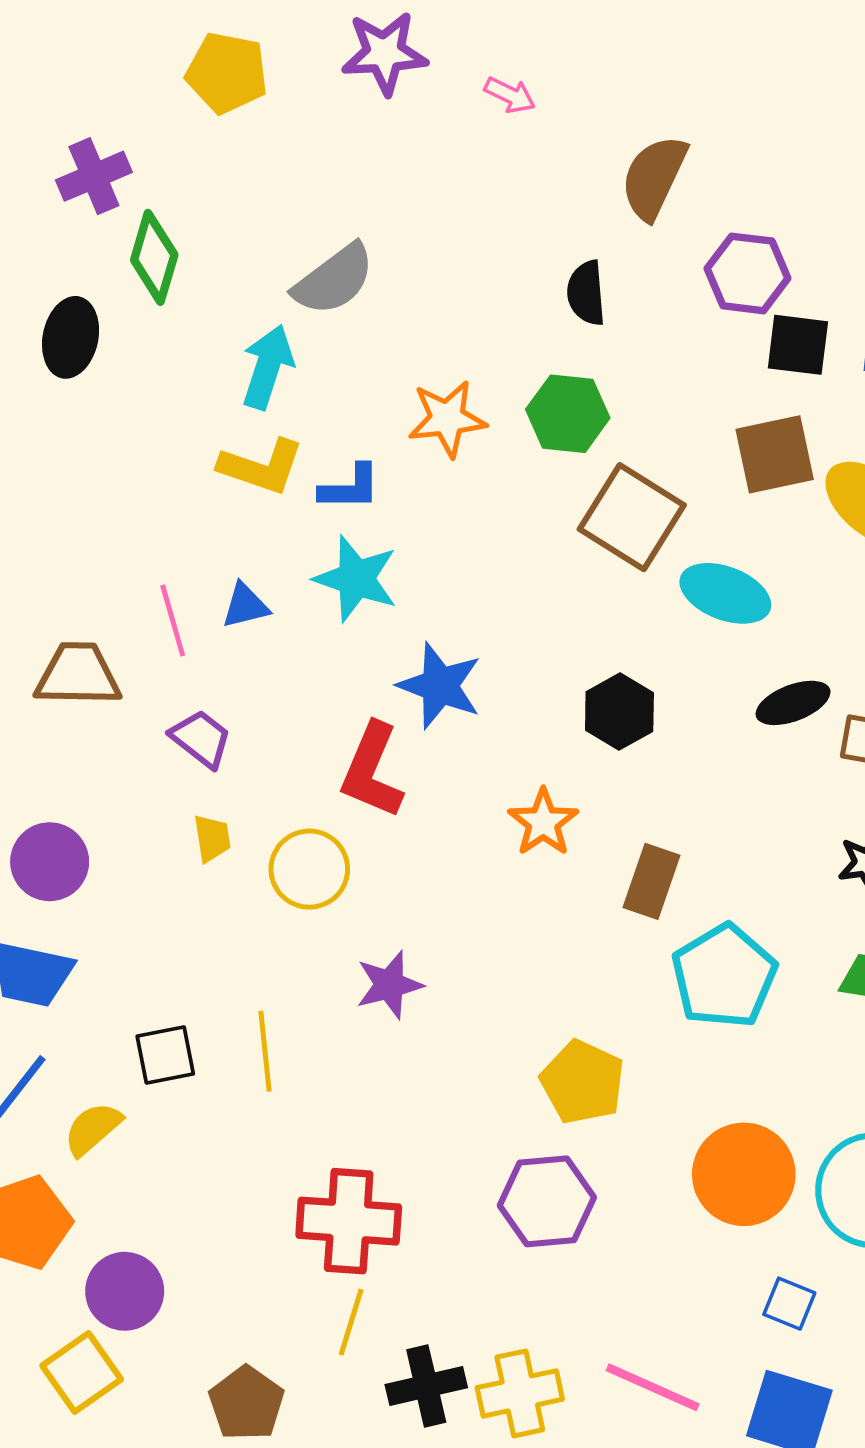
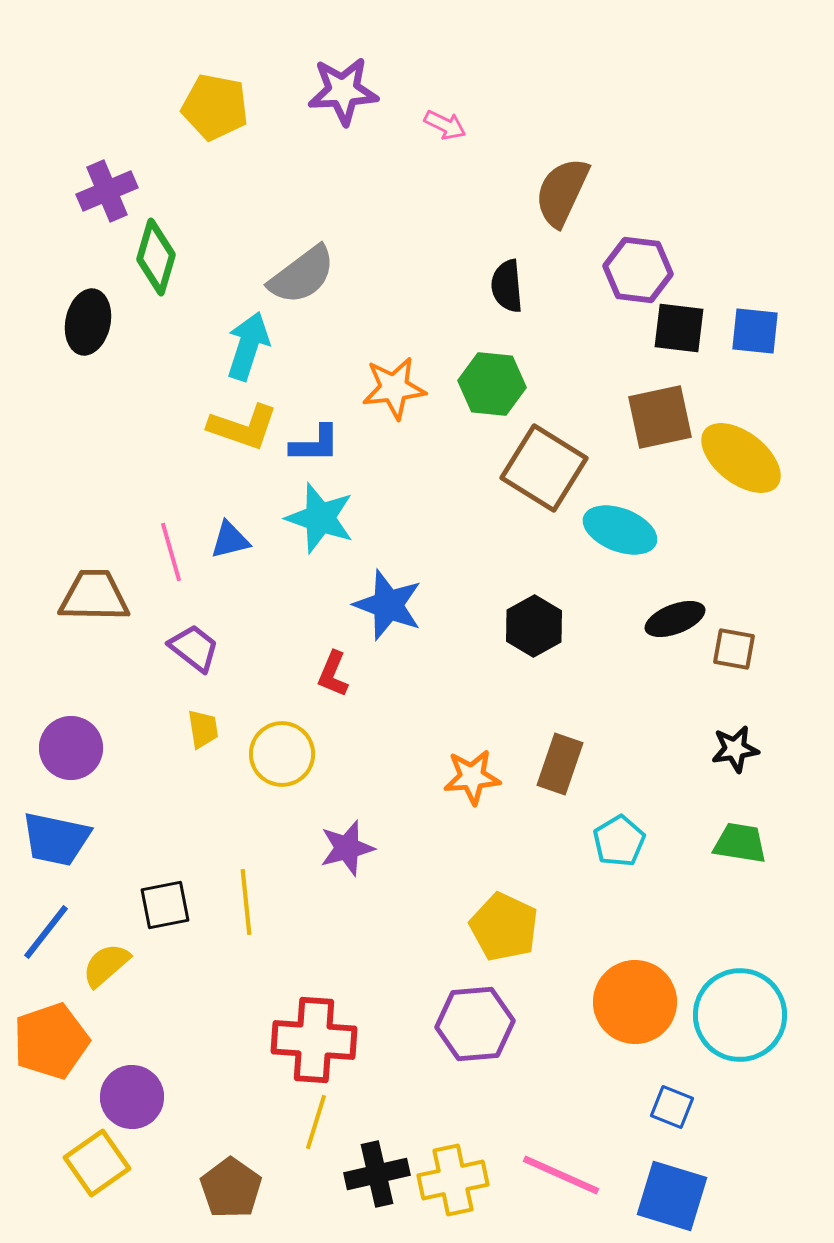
red L-shape: (372, 771) -> (333, 674), size x0.6
orange star: (543, 822) -> (472, 777), moved, turned 30
cyan pentagon: (724, 976) -> (619, 841), size x0.6

